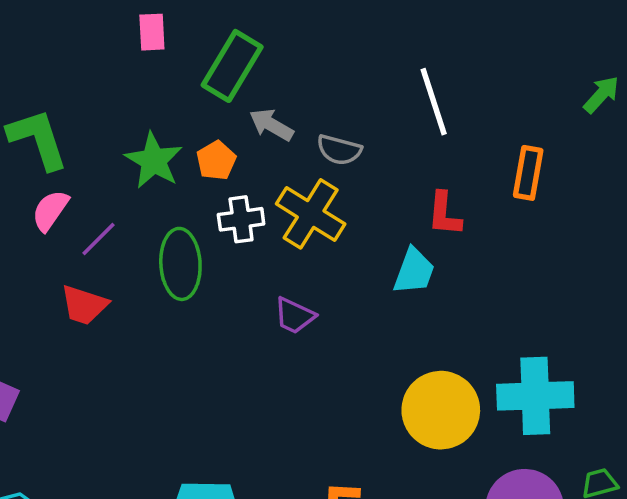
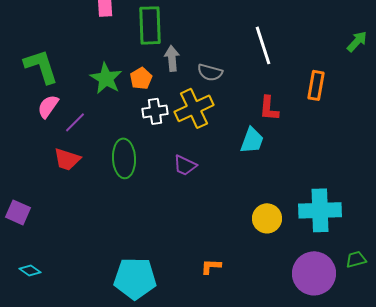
green rectangle: (232, 66) -> (150, 25), turned -33
gray arrow: (271, 125) -> (172, 58), turned 55
yellow cross: (311, 214) -> (194, 108), turned 33
green ellipse: (180, 264) -> (124, 158), moved
yellow circle: (441, 410) -> (267, 218), size x0.7

